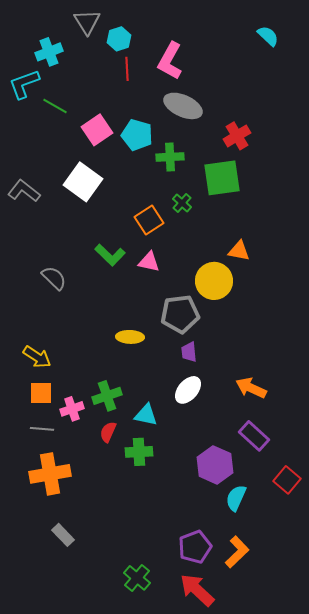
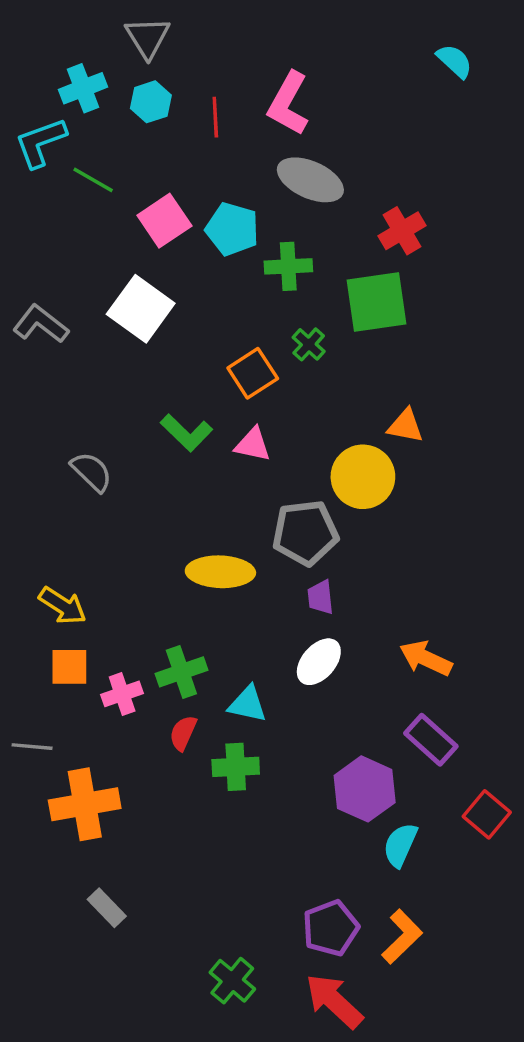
cyan hexagon: (119, 39) -> (151, 102), moved
yellow ellipse: (130, 337) -> (220, 572), size x1.4
gray line: (42, 429) -> (32, 747), moved

